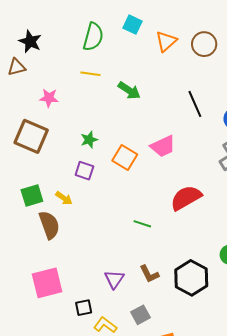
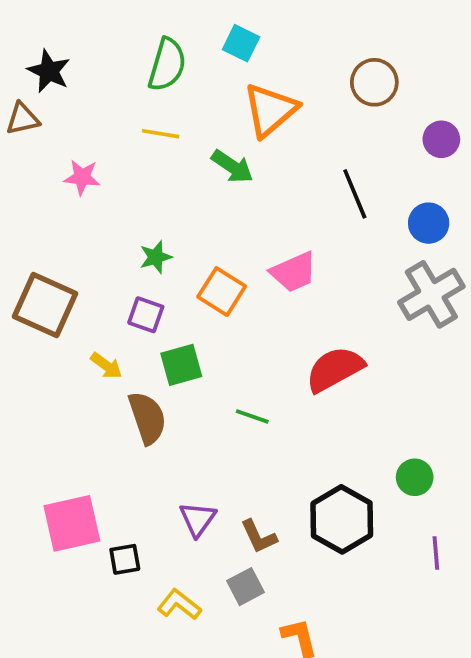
orange triangle: (166, 41) -> (270, 110), moved, size x1.4
brown square: (31, 136) -> (45, 305), moved
green square: (32, 196) -> (181, 365), moved
brown semicircle: (49, 225) -> (147, 418), moved
brown L-shape: (149, 274) -> (259, 537), moved
black square: (84, 308) -> (125, 559), moved

